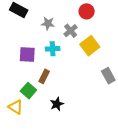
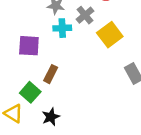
cyan cross: (53, 49) -> (62, 28), moved
black star: (57, 104) -> (51, 117), moved

